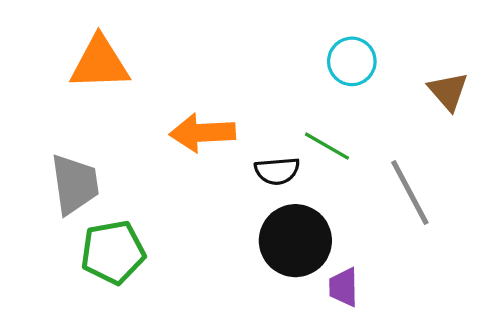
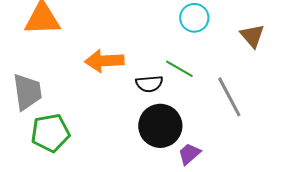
purple trapezoid: (344, 287) -> (189, 154), turned 50

